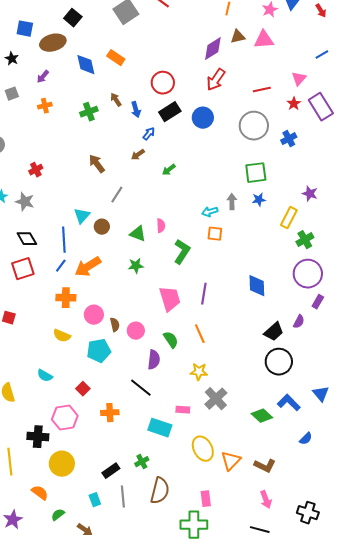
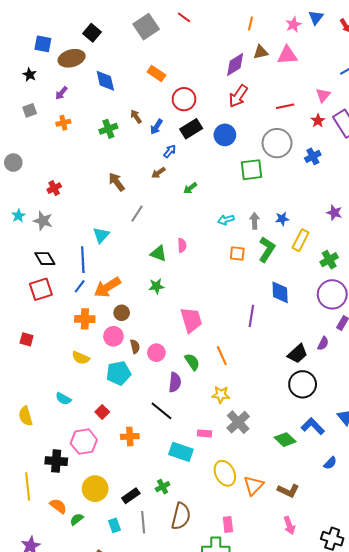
orange rectangle: (116, 58) -> (156, 74), moved
blue arrow: (136, 110) -> (156, 127), turned 49
green square: (256, 173) -> (251, 170), moved
cyan arrow: (210, 212) -> (226, 220), moved
yellow rectangle: (289, 218) -> (301, 240), moved
brown circle: (102, 227) -> (122, 313), moved
green L-shape: (182, 252) -> (267, 249), moved
blue diamond: (257, 286) -> (280, 292), moved
purple line: (204, 294) -> (251, 316), moved
yellow circle: (62, 464) -> (95, 489), moved
orange semicircle: (40, 493) -> (58, 506), moved
green semicircle: (58, 515) -> (77, 519), moved

